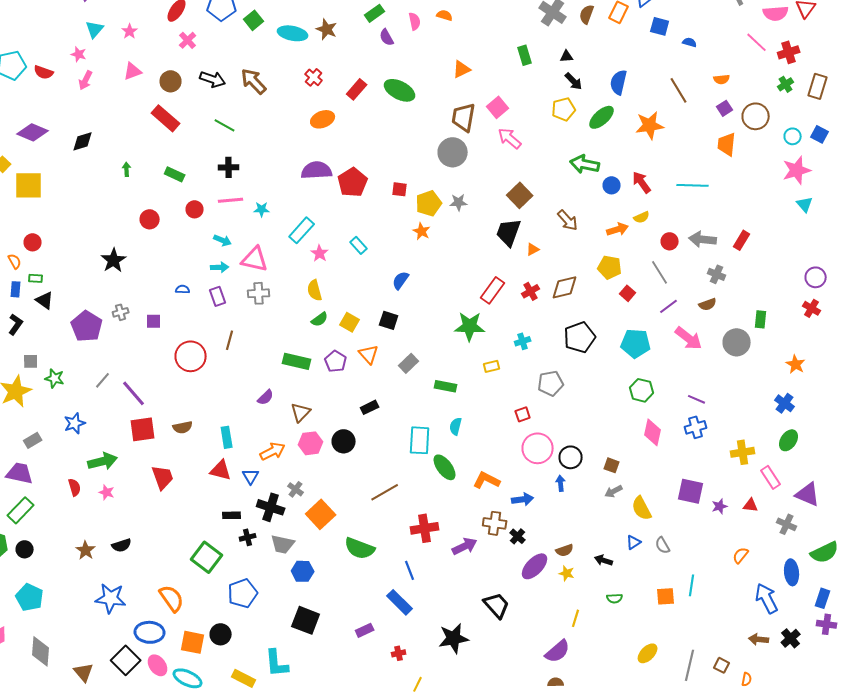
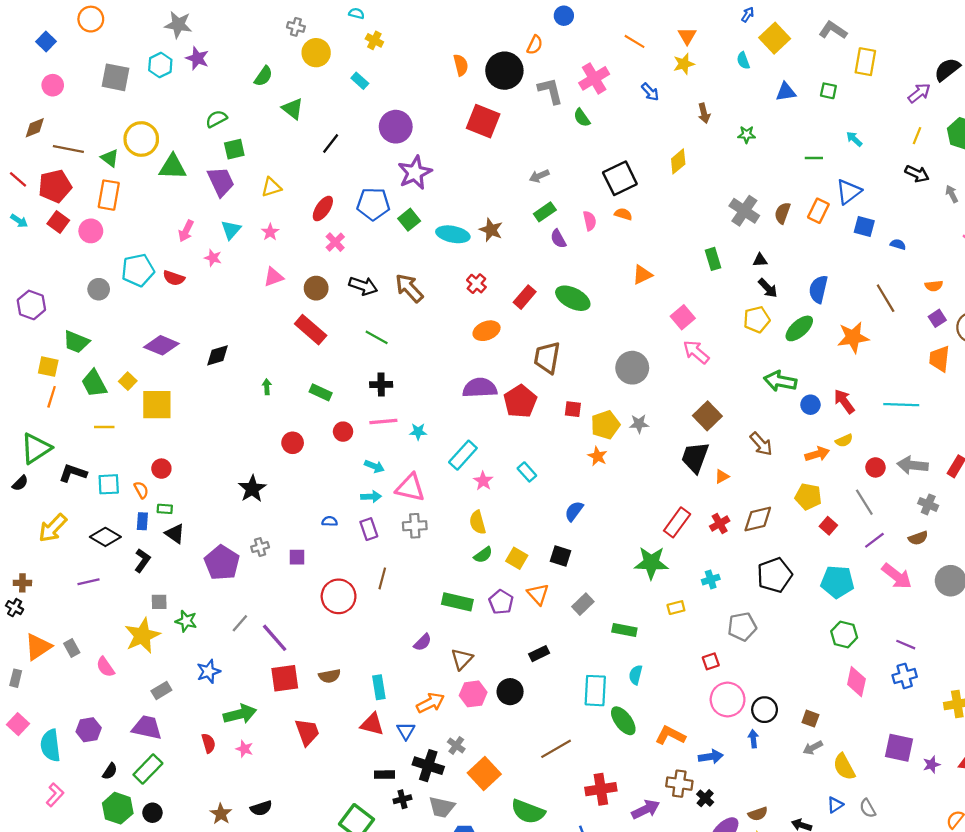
pink arrow: (86, 80) -> (186, 231), moved
brown trapezoid: (464, 117) -> (547, 358), moved

